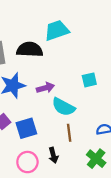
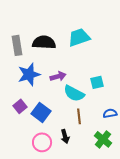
cyan trapezoid: (57, 30) -> (79, 37), moved
cyan square: (89, 80) -> (97, 82), moved
blue square: (26, 128) -> (41, 112), turned -36

